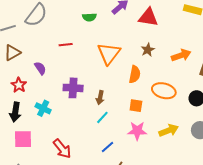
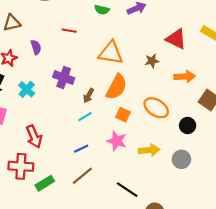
red triangle: (148, 17) -> (176, 39), moved
orange triangle: (109, 53) -> (111, 53), turned 45
orange semicircle: (135, 74) -> (117, 87), moved, size x1.4

